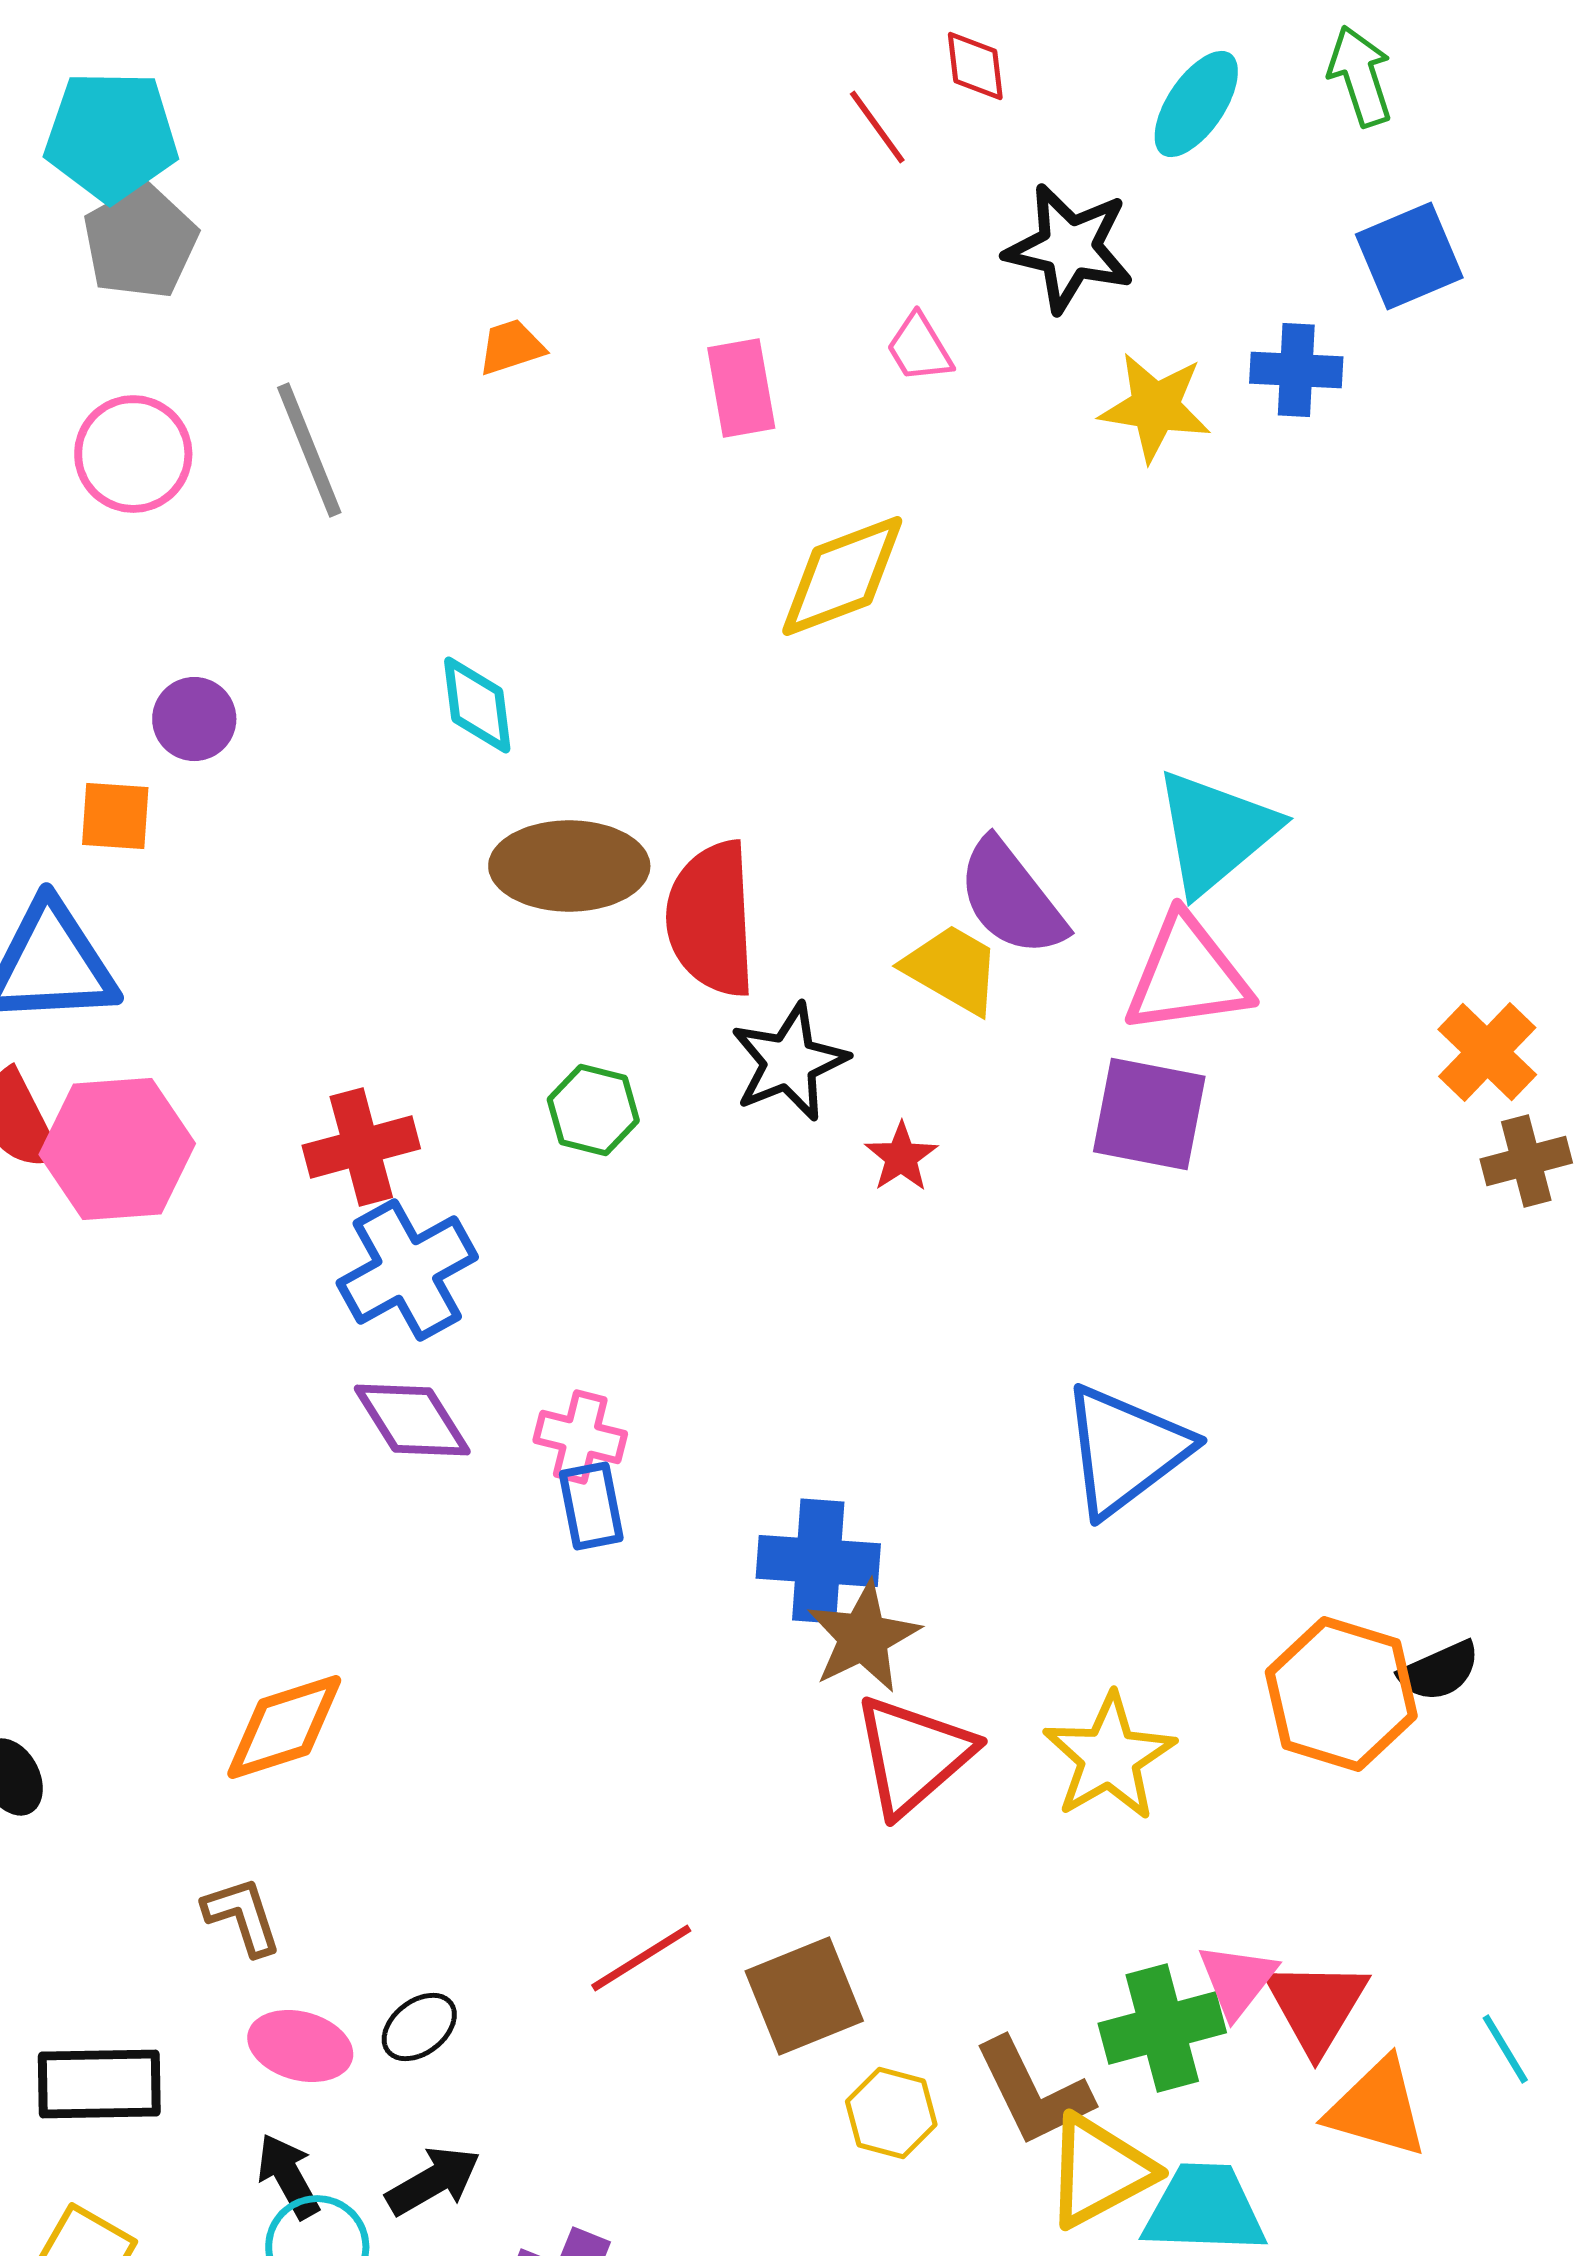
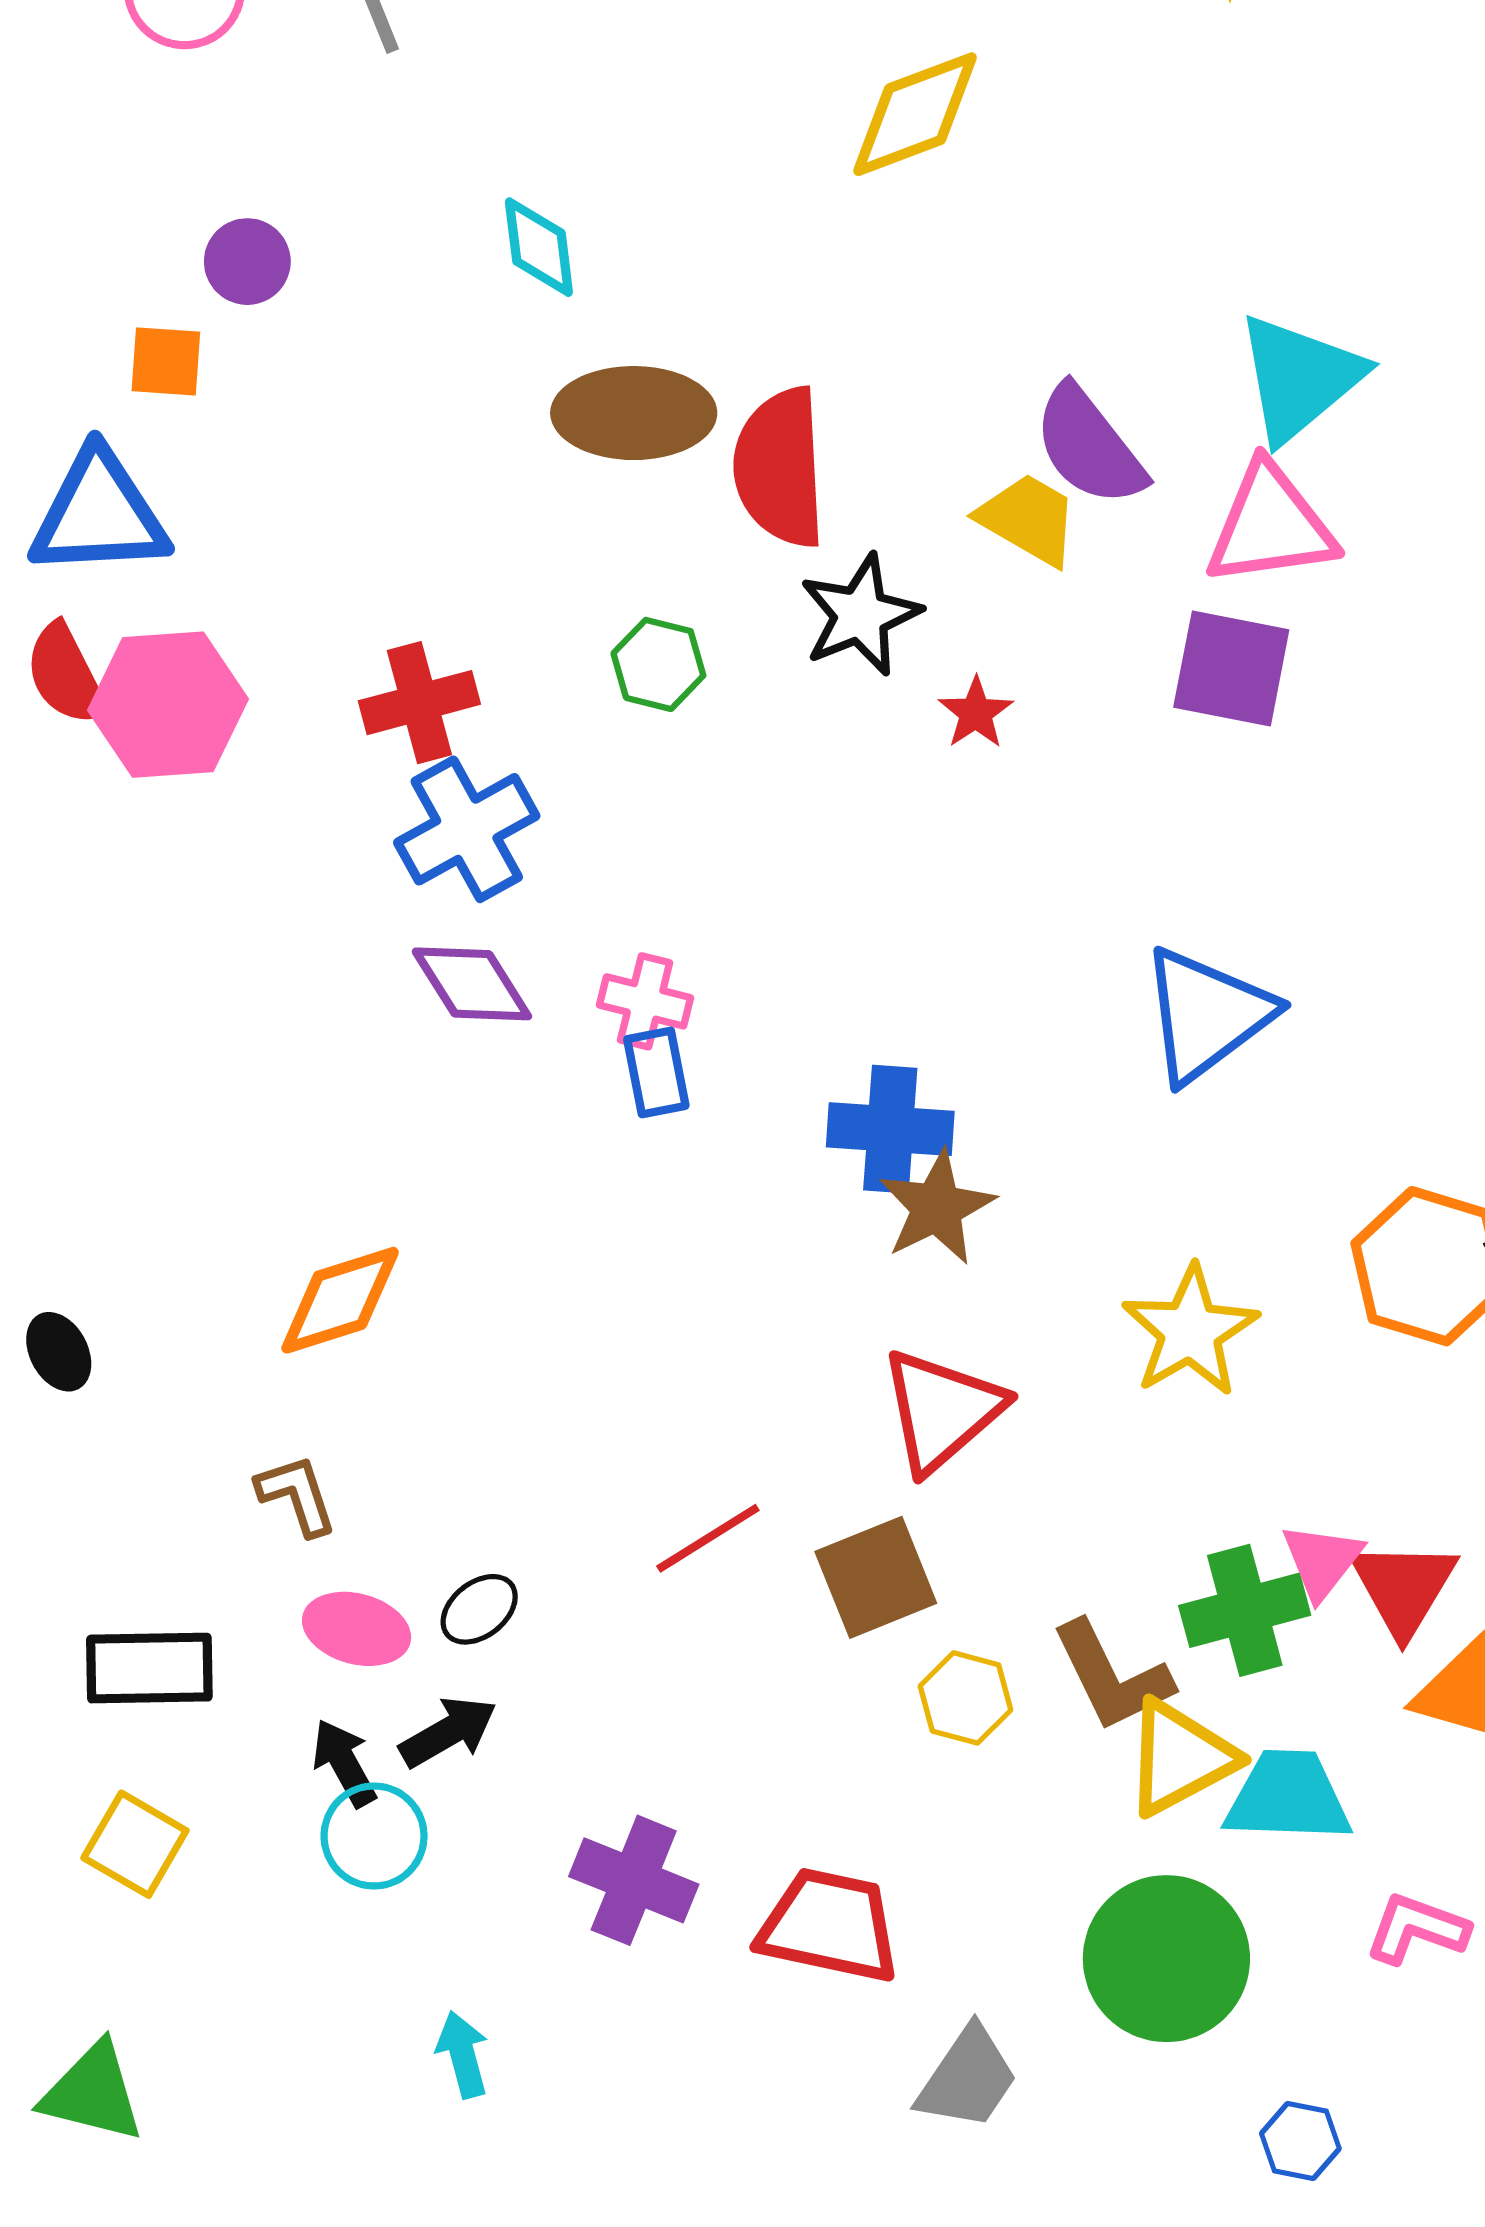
red triangle: (913, 1755) -> (942, 1410), moved
black arrow: (433, 2181) -> (448, 1732), moved

